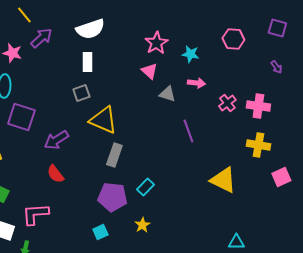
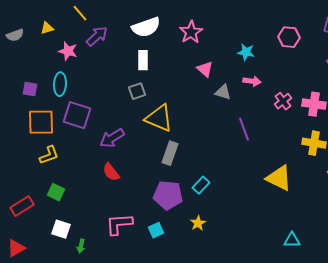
pink star: (156, 43) -> (191, 32), moved
pink L-shape: (35, 214) -> (119, 224), moved

